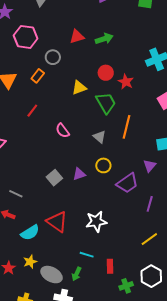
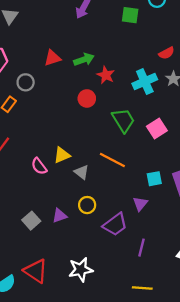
red star: (126, 82) -> (106, 75), moved
yellow triangle: (79, 88) -> (62, 155), moved
green trapezoid: (106, 103) -> (123, 120), moved
orange line: (126, 127) -> (112, 160), turned -75
yellow line: (149, 239) -> (142, 288), turned 42

